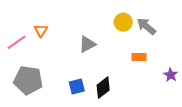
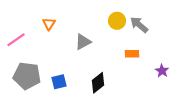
orange triangle: (41, 31) -> (49, 24), moved
blue square: (77, 86) -> (59, 82), moved

